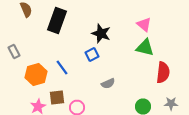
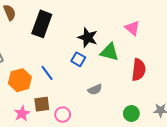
green triangle: (145, 48) -> (109, 52), moved
blue square: (92, 54) -> (78, 59), turned -32
red semicircle: (163, 72) -> (139, 70), moved

